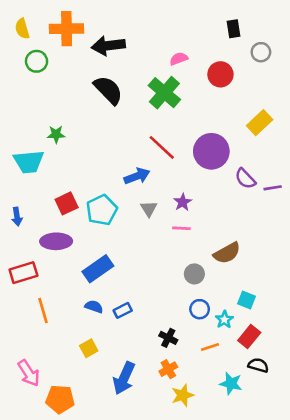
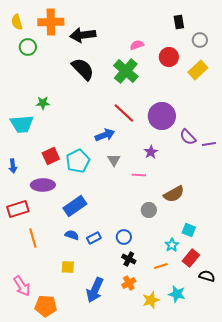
yellow rectangle: (260, 123) -> (198, 70), moved
purple star: (183, 202) -> (151, 152), moved
blue circle: (200, 309) -> (124, 237), moved
yellow square: (89, 348) -> (68, 267), turned 32
black semicircle: (258, 365) -> (207, 276), moved
yellow star: (183, 395) -> (151, 300), moved

